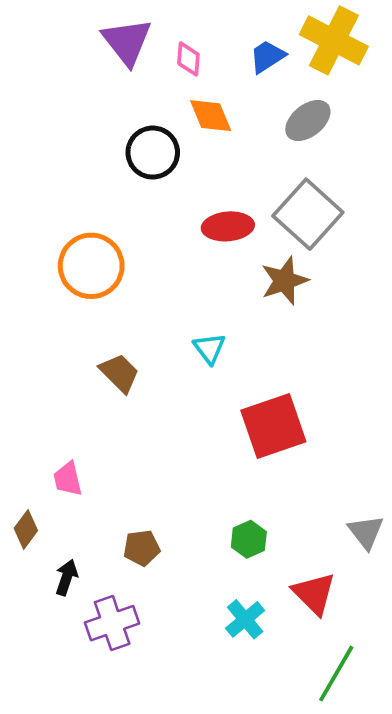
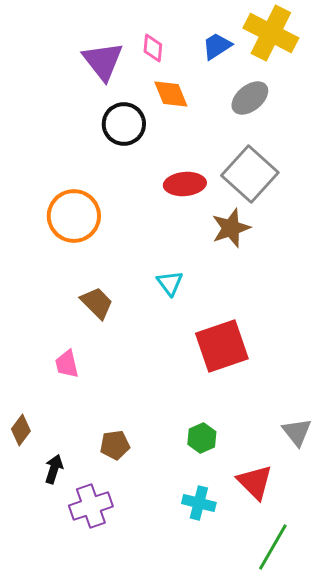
purple triangle: (127, 42) -> (103, 61), moved
pink trapezoid: (68, 479) -> (67, 364), moved
cyan cross: (245, 619) -> (199, 503), turned -36

